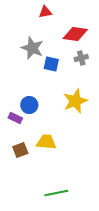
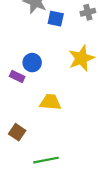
brown square: (20, 150) -> (17, 132), moved, turned -35
green line: (56, 193) -> (46, 160), moved

